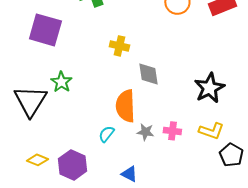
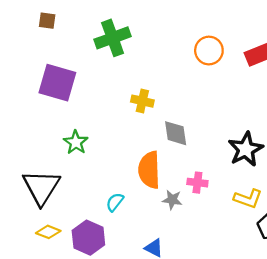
black triangle: (30, 101) -> (41, 187), moved
pink cross: (172, 131) -> (197, 183), moved
cyan semicircle: (106, 134) -> (115, 202), moved

